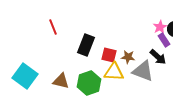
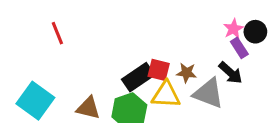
red line: (53, 27) -> (57, 33), moved
black rectangle: (86, 45) -> (138, 77), moved, turned 35

